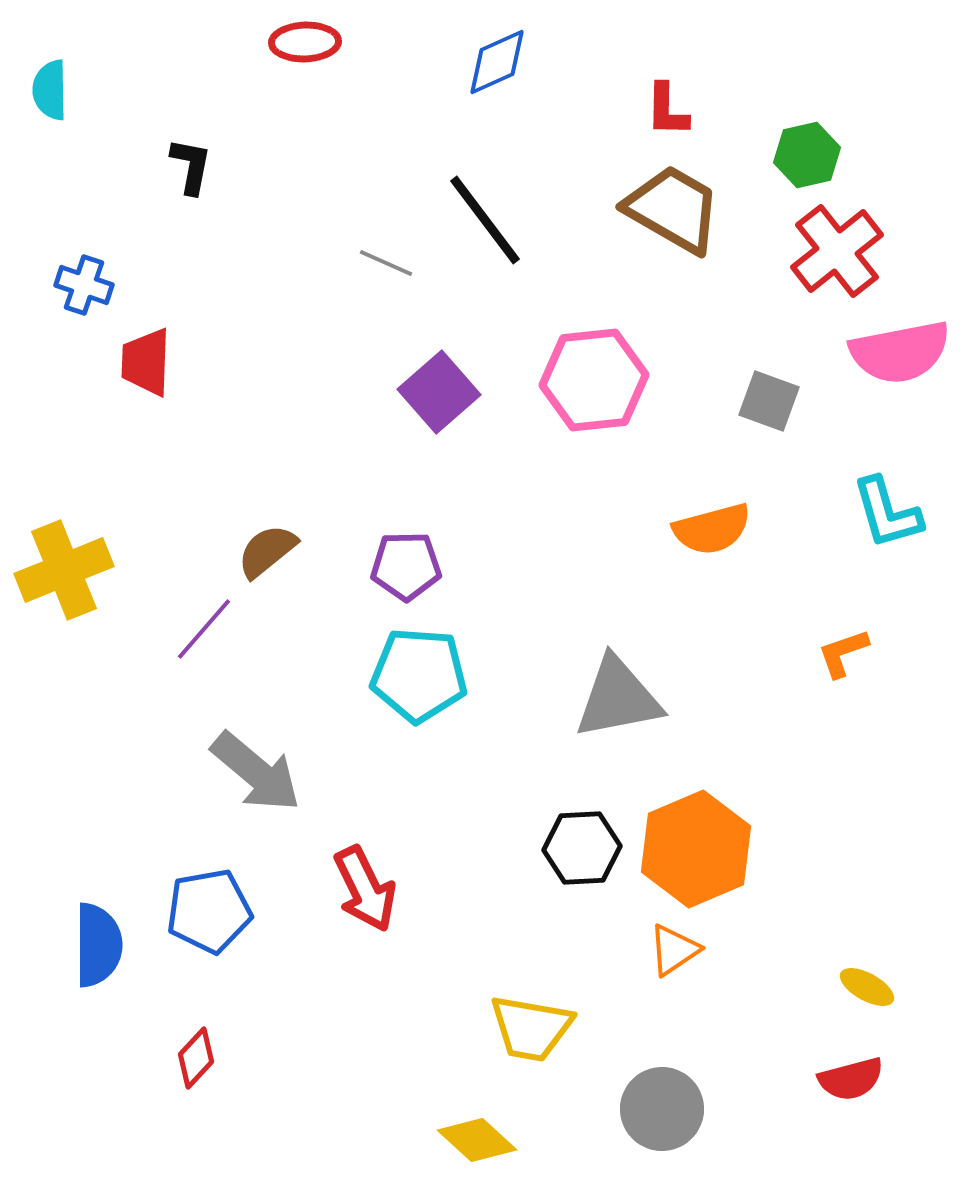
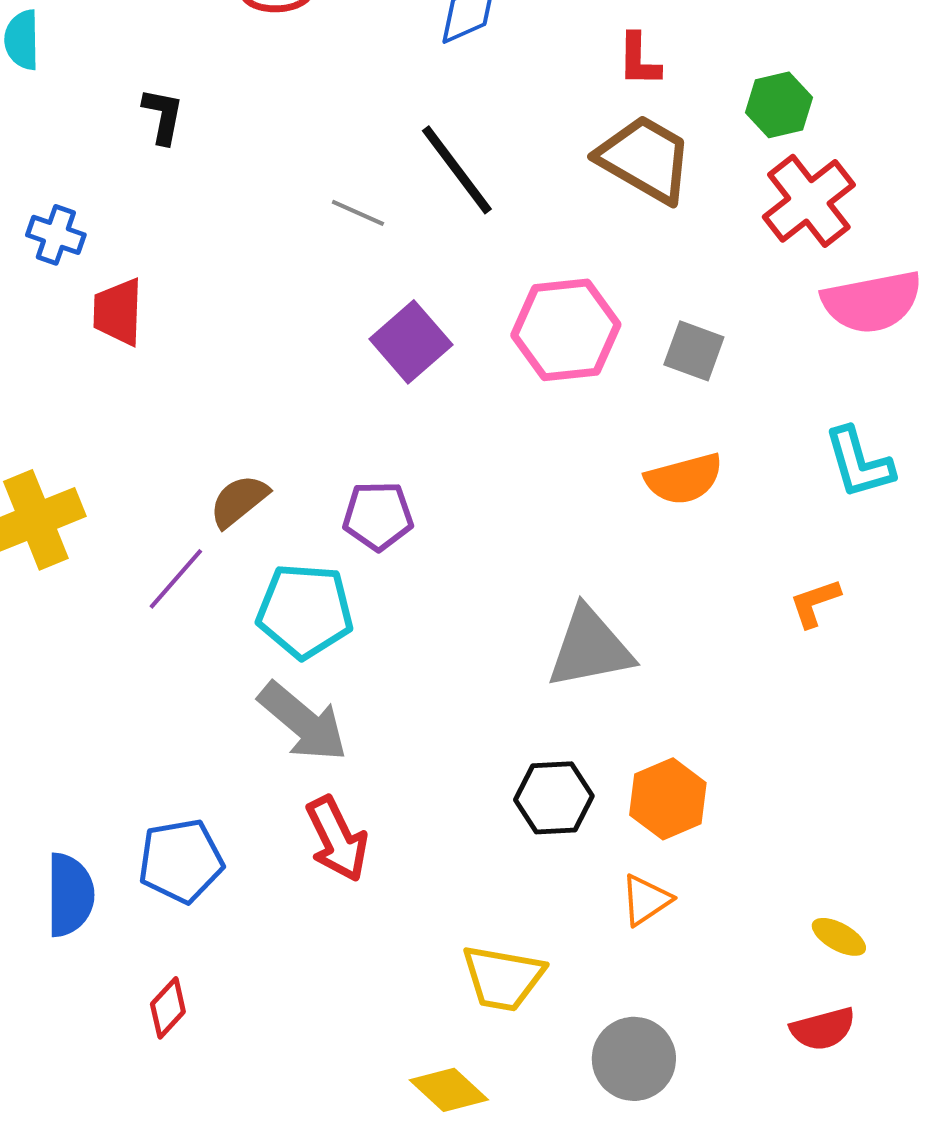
gray square: (769, 401) -> (694, 351), moved
cyan pentagon: (419, 675) -> (305, 611), moved
gray arrow: (256, 772) -> (303, 722), moved
orange hexagon: (696, 849) -> (668, 799), size x0.7

